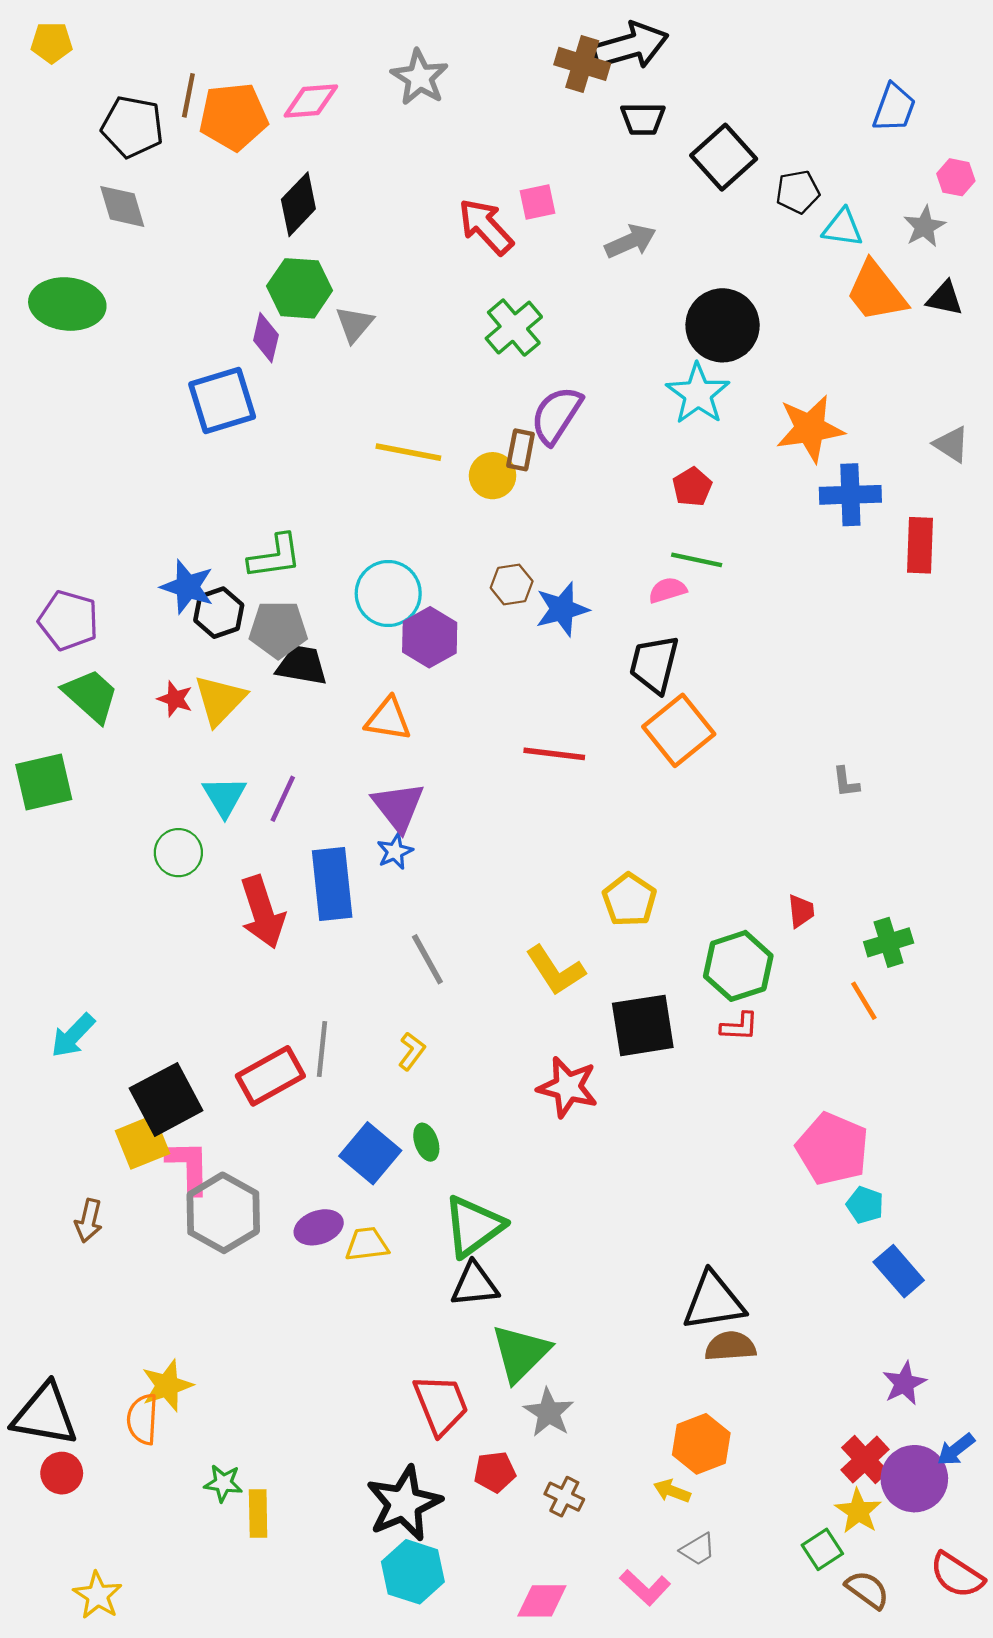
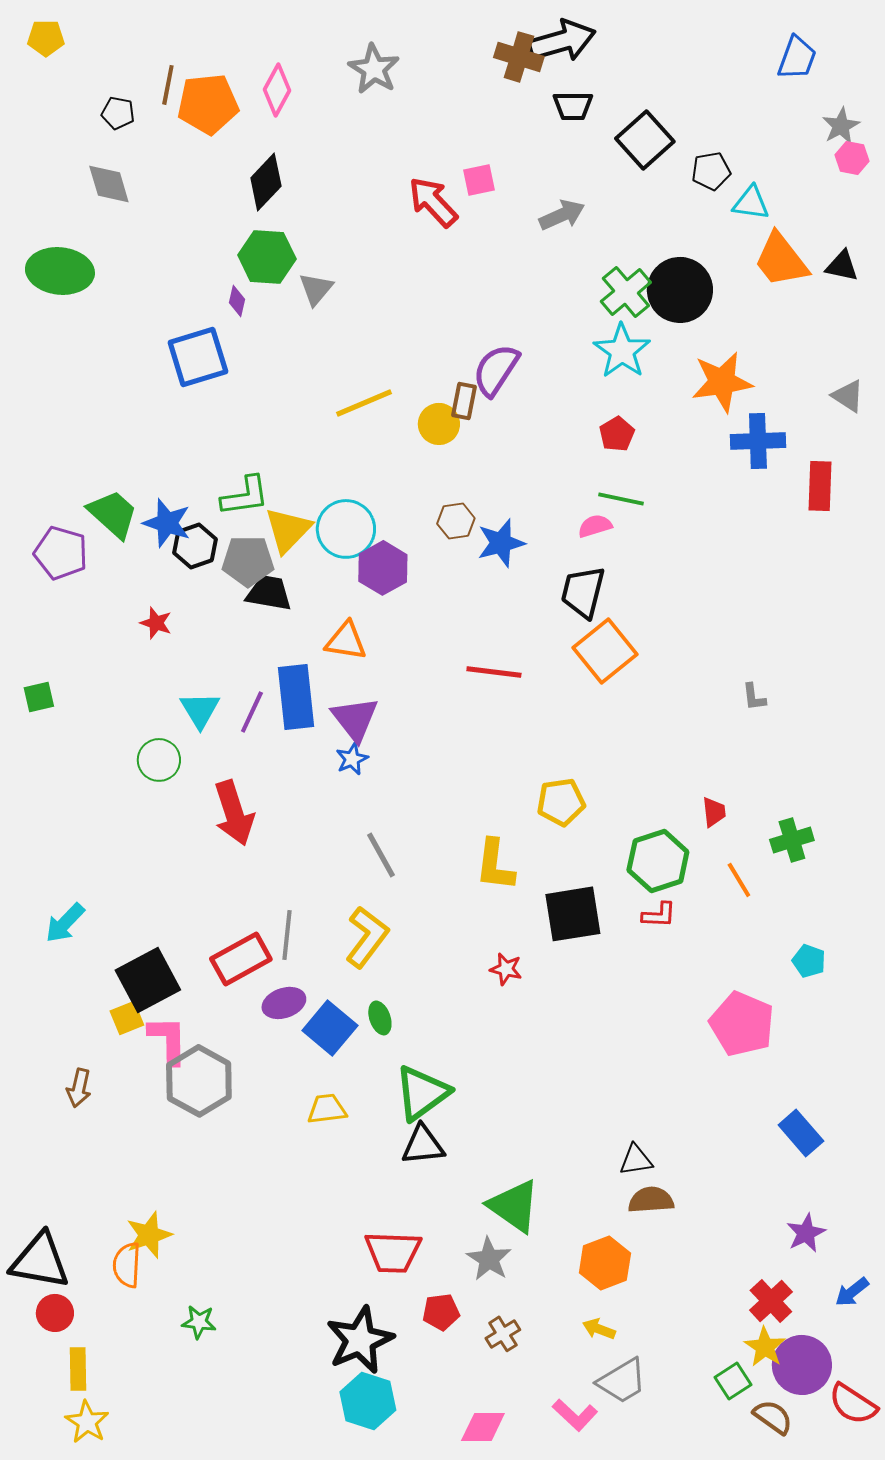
pink diamond: (311, 101) -> (277, 90), turned -57
blue trapezoid: (894, 108) -> (797, 58), moved
black pentagon: (132, 127) -> (118, 113), size x0.6
gray star: (924, 227) -> (841, 126), moved
black circle: (723, 325) -> (680, 290), moved
green cross: (514, 328) -> (626, 292), moved
purple diamond: (266, 338) -> (237, 301), size x0.7
yellow line: (408, 452) -> (364, 403), turned -34
green trapezoid: (91, 696) -> (113, 514), moved
yellow triangle: (220, 700) -> (288, 530), moved
green square: (44, 782) -> (39, 697), size x0.6
blue rectangle: (332, 884) -> (296, 697), moved
yellow pentagon: (629, 900) -> (561, 802), turned 30
yellow L-shape: (555, 970) -> (495, 865), turned 40
orange line: (864, 1001) -> (739, 880), moved
yellow L-shape: (412, 1051) -> (367, 937), size x1.8
red star: (568, 1087) -> (506, 969), size x0.6
yellow square: (142, 1142) -> (127, 1018), size x0.7
cyan pentagon: (865, 1205) -> (809, 961), moved
purple ellipse: (319, 1227) -> (284, 1003), moved
black triangle: (714, 1301) -> (636, 1160), size x0.6
green triangle: (521, 1353) -> (514, 1206), moved, turned -40
red trapezoid: (441, 1405) -> (393, 1252), turned 114
orange hexagon: (701, 1444) -> (605, 1263), moved
purple circle: (914, 1479) -> (802, 1365), moved
brown cross: (564, 1497) -> (503, 1334), turned 32
yellow rectangle: (258, 1513) -> (78, 1369), moved
gray trapezoid: (698, 1549) -> (622, 1381), size x1.6

